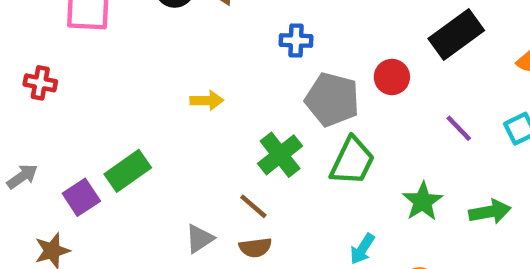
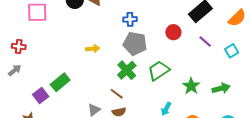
gray pentagon: (332, 99) -> (135, 44), moved
purple line: (459, 128) -> (205, 42), moved
green trapezoid: (352, 161) -> (159, 71), turned -145
gray arrow: (22, 176) -> (15, 70), moved

